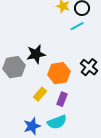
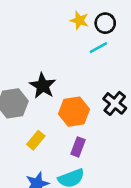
black star: (36, 54) -> (43, 86), turned -30
yellow rectangle: (40, 94) -> (36, 140), moved

